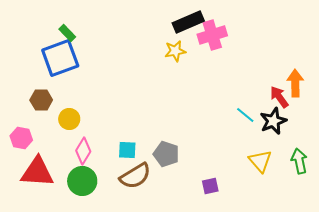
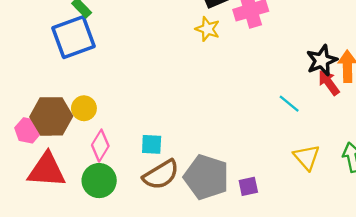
yellow star: (175, 51) -> (208, 29), turned 30
brown hexagon: (41, 100) -> (51, 116), moved, size x1.6
black star: (273, 121) -> (322, 60), moved
gray pentagon: (166, 154) -> (206, 177), moved, size x1.5

